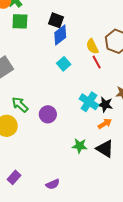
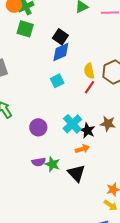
red line: (97, 62) -> (90, 87), turned 48
purple circle: (48, 114) -> (38, 127), moved
purple semicircle: (53, 184) -> (39, 162), moved

